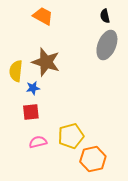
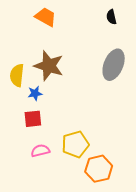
gray ellipse: (107, 45) -> (114, 65), moved

